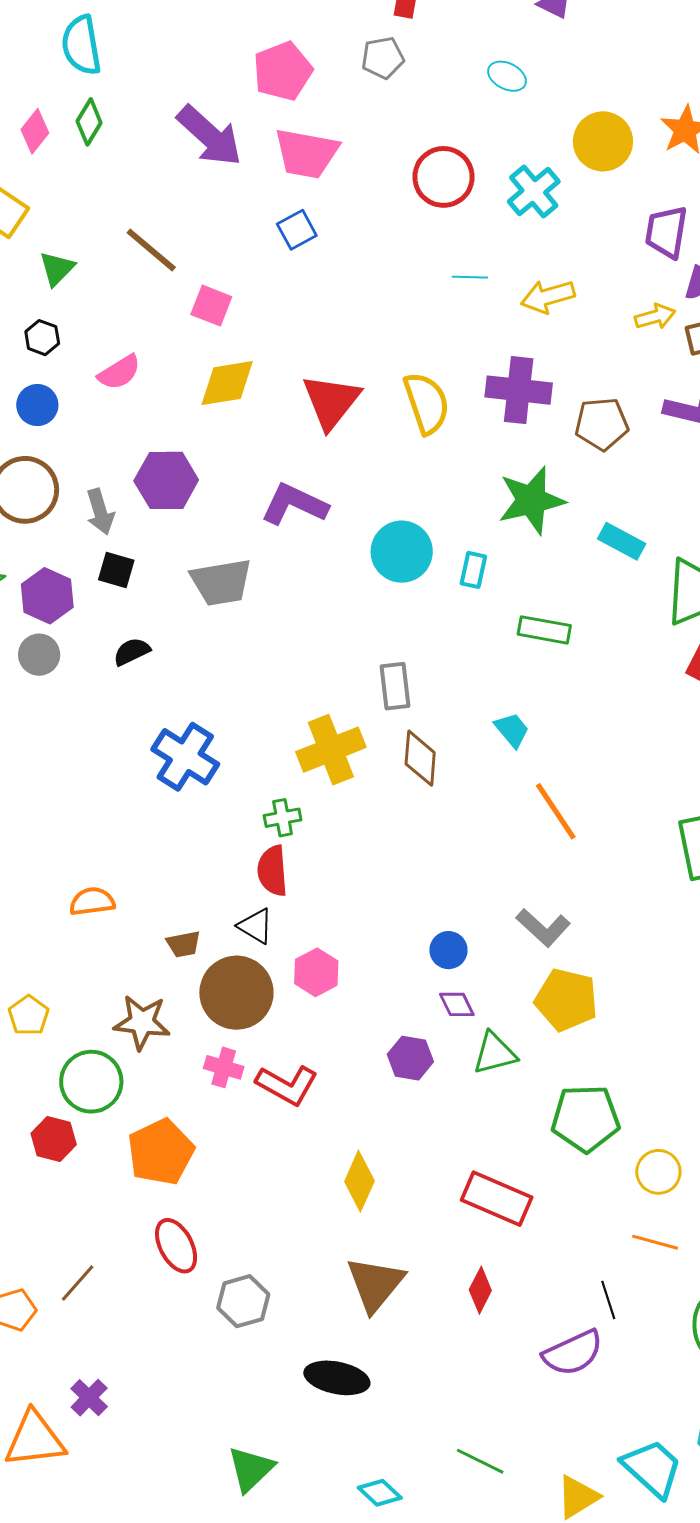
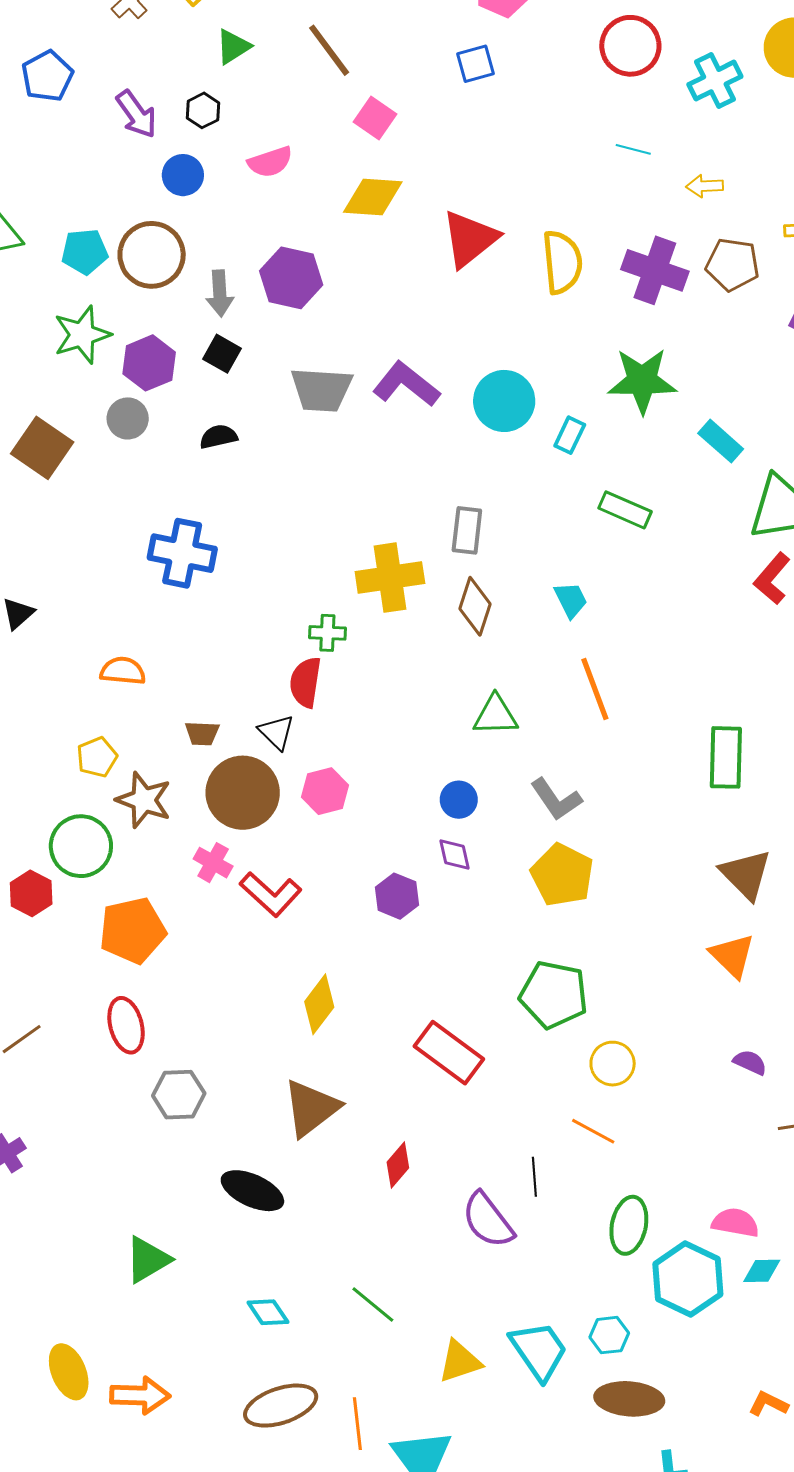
yellow arrow: (548, 297) -> (705, 186), size x0.7
brown pentagon: (602, 424) -> (733, 264), moved
purple L-shape: (294, 504) -> (406, 384), moved
blue cross: (185, 757) -> (182, 553), moved, turned -34
yellow pentagon: (29, 1015) -> (97, 757), moved
green triangle: (495, 1053) -> (495, 715), moved
red diamond: (480, 1290) -> (398, 1165), moved
purple semicircle: (573, 1353) -> (488, 1220), turned 64

